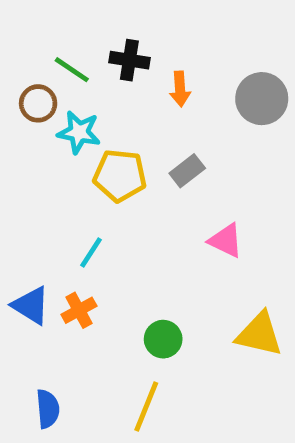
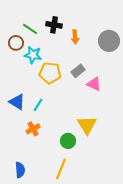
pink triangle: (226, 240) -> (94, 84), moved
blue triangle: (31, 305) -> (17, 102), moved
yellow triangle: (259, 334) -> (87, 125), moved, turned 45

